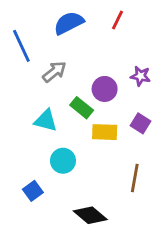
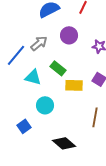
blue line: (21, 46) -> (16, 55), moved, turned 65
purple circle: (105, 89) -> (69, 35), moved

